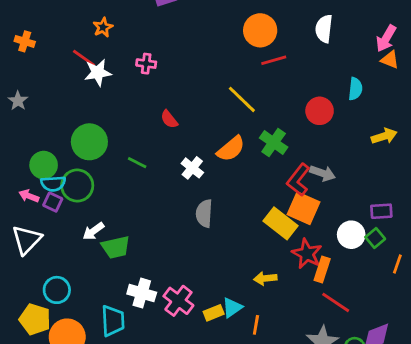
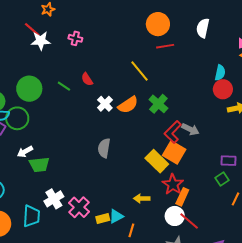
red circle: (320, 111) -> (223, 89), moved
green line: (137, 163) -> (64, 86), moved
white cross: (192, 168) -> (105, 104), moved
white circle: (351, 235) -> (175, 216), moved
white cross: (142, 293) -> (54, 199), turned 36

